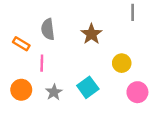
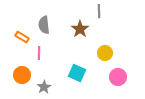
gray line: (133, 12) -> (99, 11), moved
cyan square: (88, 87) -> (77, 73), turned -30
gray star: (54, 92) -> (44, 87), moved

